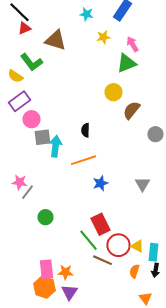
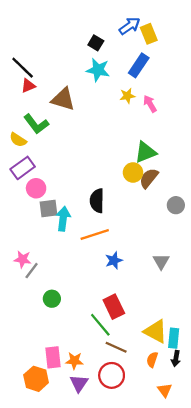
cyan star: (86, 14) -> (98, 70), size x1.5
yellow star: (103, 37) -> (127, 96), moved
green triangle: (126, 63) -> (145, 152), moved
yellow circle: (113, 92) -> (133, 172), moved
black semicircle: (85, 130) -> (97, 201), size x1.5
red circle: (118, 245) -> (112, 375), moved
yellow triangle: (137, 246) -> (156, 331), size x1.6
orange hexagon: (44, 287) -> (36, 379), moved

